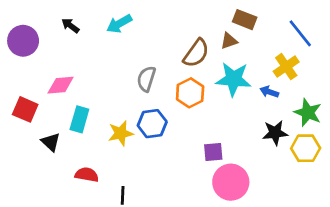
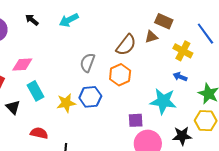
yellow cross: (286, 67) -> (183, 51), moved, turned -30
cyan star: (233, 79) -> (163, 101), moved
cyan rectangle: (79, 119) -> (35, 91), turned -48
black star: (275, 133) -> (182, 136), moved

